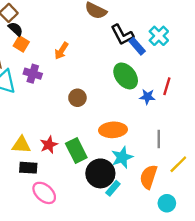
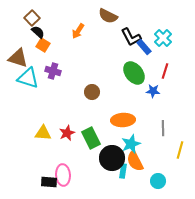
orange arrow: (61, 51) -> (78, 31), moved
red line: (167, 86) -> (165, 71), moved
yellow line: (178, 164) -> (180, 150), turned -30
black rectangle: (28, 168) -> (49, 182), moved
orange semicircle: (149, 177) -> (135, 161), moved, turned -45
cyan rectangle: (113, 188) -> (123, 171), turned -32
pink ellipse: (44, 193) -> (63, 175), turned 45
cyan circle: (167, 203) -> (158, 181), moved

